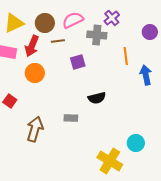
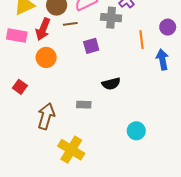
purple circle: (150, 32) -> (168, 27), moved
cyan circle: (136, 143) -> (136, 131), moved
yellow cross: (110, 161) -> (71, 150), moved

